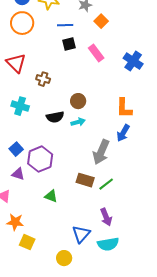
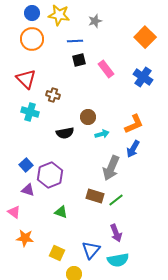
orange square: (101, 21) -> (145, 37), moved, size x1.5
cyan cross: (20, 106) -> (30, 112), moved
orange L-shape: (124, 108) -> (134, 124), turned -115
cyan arrow: (78, 122) -> (102, 134), moved
yellow square: (27, 242) -> (57, 253), moved

